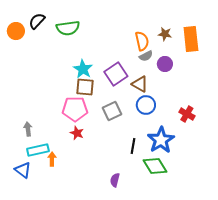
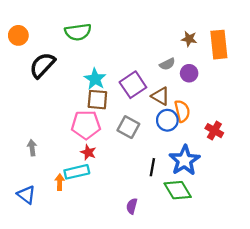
black semicircle: (37, 21) -> (42, 65), moved, size x1.4
orange semicircle: (142, 41) -> (182, 111), moved
gray square: (112, 111) -> (128, 127), turned -36
cyan rectangle: (38, 150) -> (77, 172), moved

